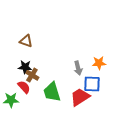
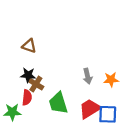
orange star: (99, 63) -> (111, 80), moved
blue square: (92, 84) -> (108, 114), moved
red semicircle: (24, 87) -> (27, 97), turned 48

